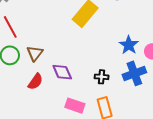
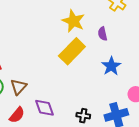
blue star: (129, 45) -> (111, 66), moved

